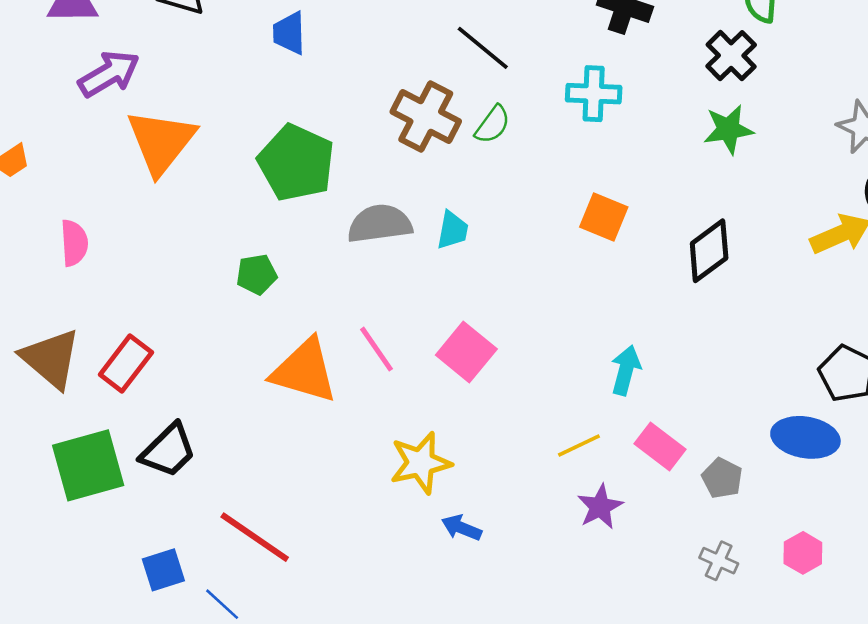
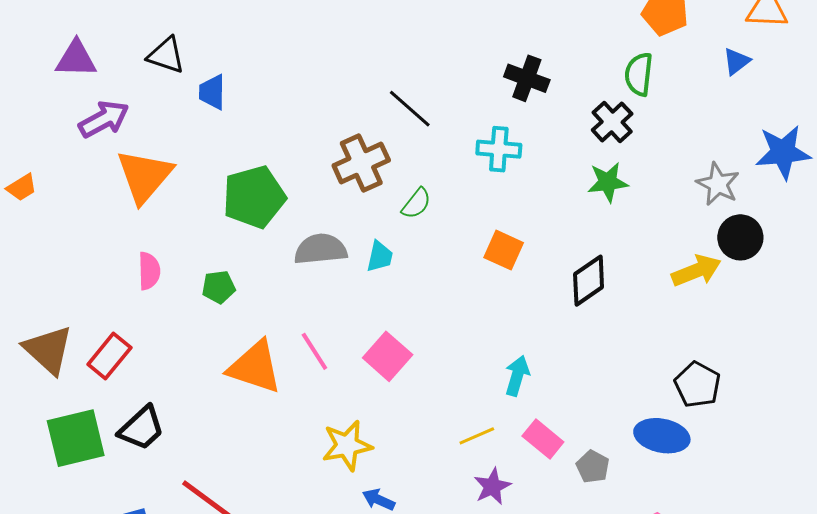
blue trapezoid: (289, 33) -> (212, 92), moved
brown cross: (426, 116) -> (361, 163), turned 36
green semicircle: (493, 125) -> (416, 203), moved
green pentagon: (296, 163) -> (254, 197), turned 30
pink semicircle: (74, 243) -> (149, 271), moved

